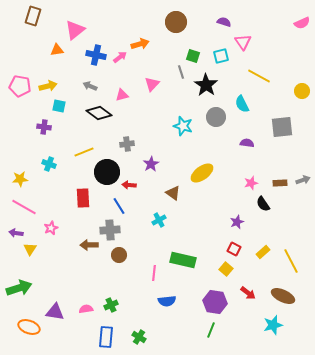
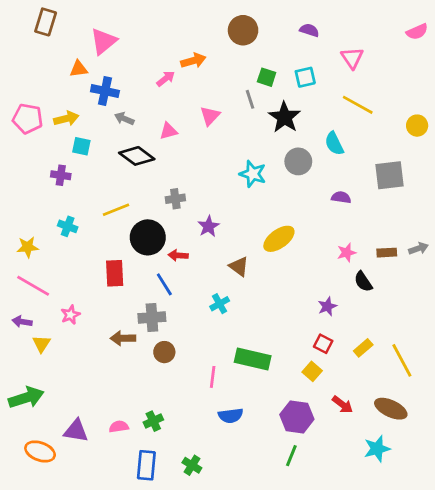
pink triangle: (243, 42) -> (352, 58), moved
blue cross: (96, 55) -> (105, 91), moved

